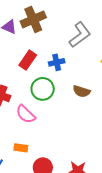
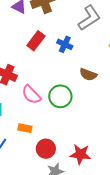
blue cross: (57, 62) -> (65, 44), turned 35
green circle: (43, 89) -> (60, 96), moved

